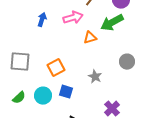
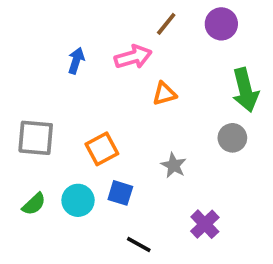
green arrow: (112, 23) -> (245, 90), moved, turned -75

